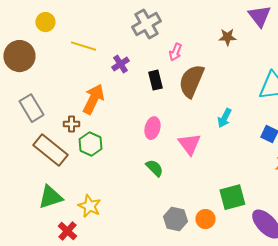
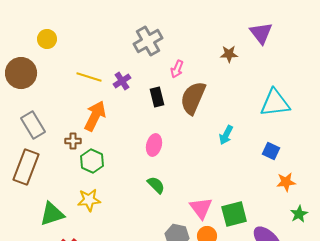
yellow line: (83, 46) -> (89, 77), moved
pink triangle: (189, 144) -> (201, 208), moved
brown rectangle: (50, 150) -> (26, 167), moved, turned 72
yellow star: (89, 206) -> (89, 200), moved, turned -30

